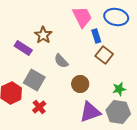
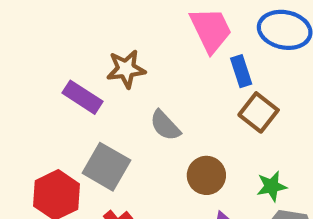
brown star: (43, 35) -> (126, 69), turned 30
green star: (119, 89) -> (272, 186), moved

